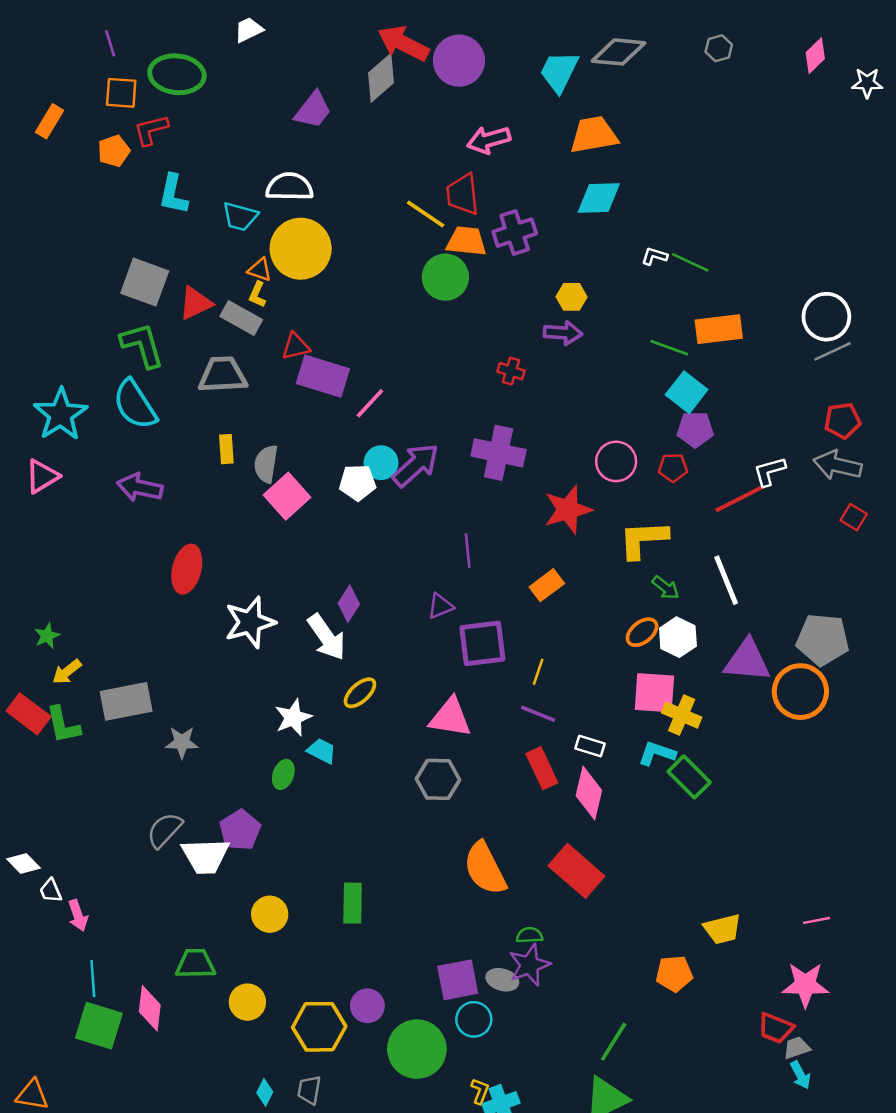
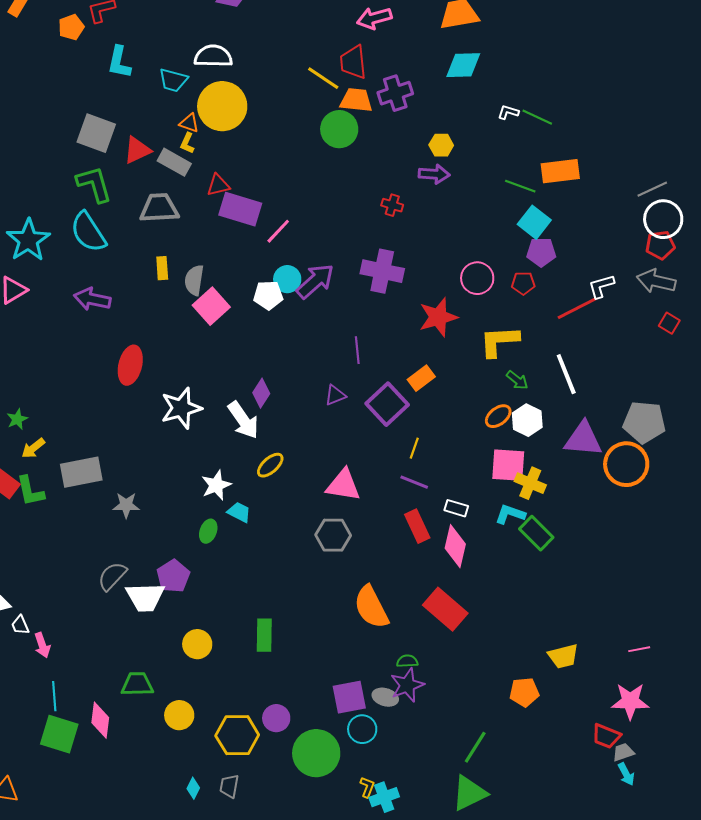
white circle: (826, 317) -> (663, 219), moved
purple square: (482, 643) -> (387, 404), moved, turned -36

